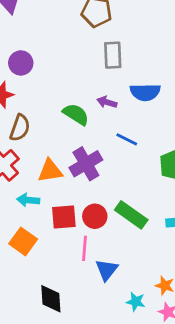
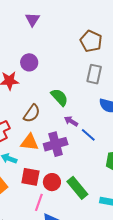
purple arrow: (107, 102) -> (71, 121), moved
green semicircle: (76, 114) -> (59, 97), moved
brown semicircle: (20, 128) -> (32, 113), moved

